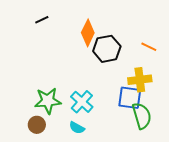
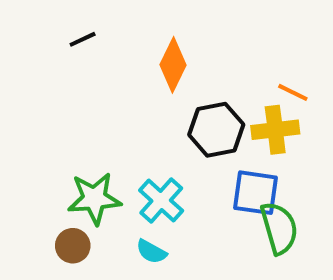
black hexagon: (107, 49) -> (216, 130), moved
yellow cross: (140, 80) -> (275, 130), moved

